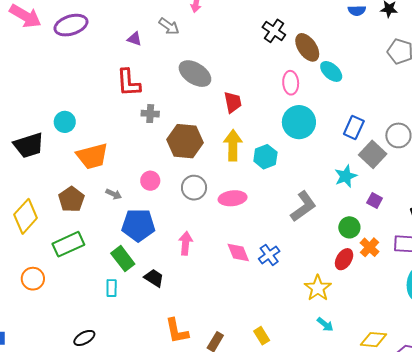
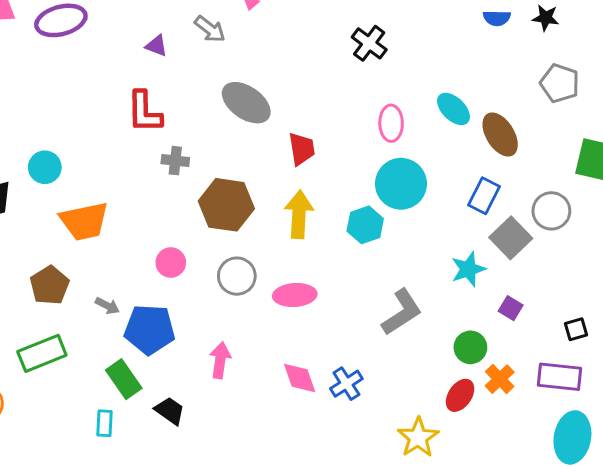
brown ellipse: (307, 47) -> (500, 134), moved
cyan hexagon: (265, 157) -> (365, 225), moved
gray arrow: (114, 194) -> (107, 306), moved

